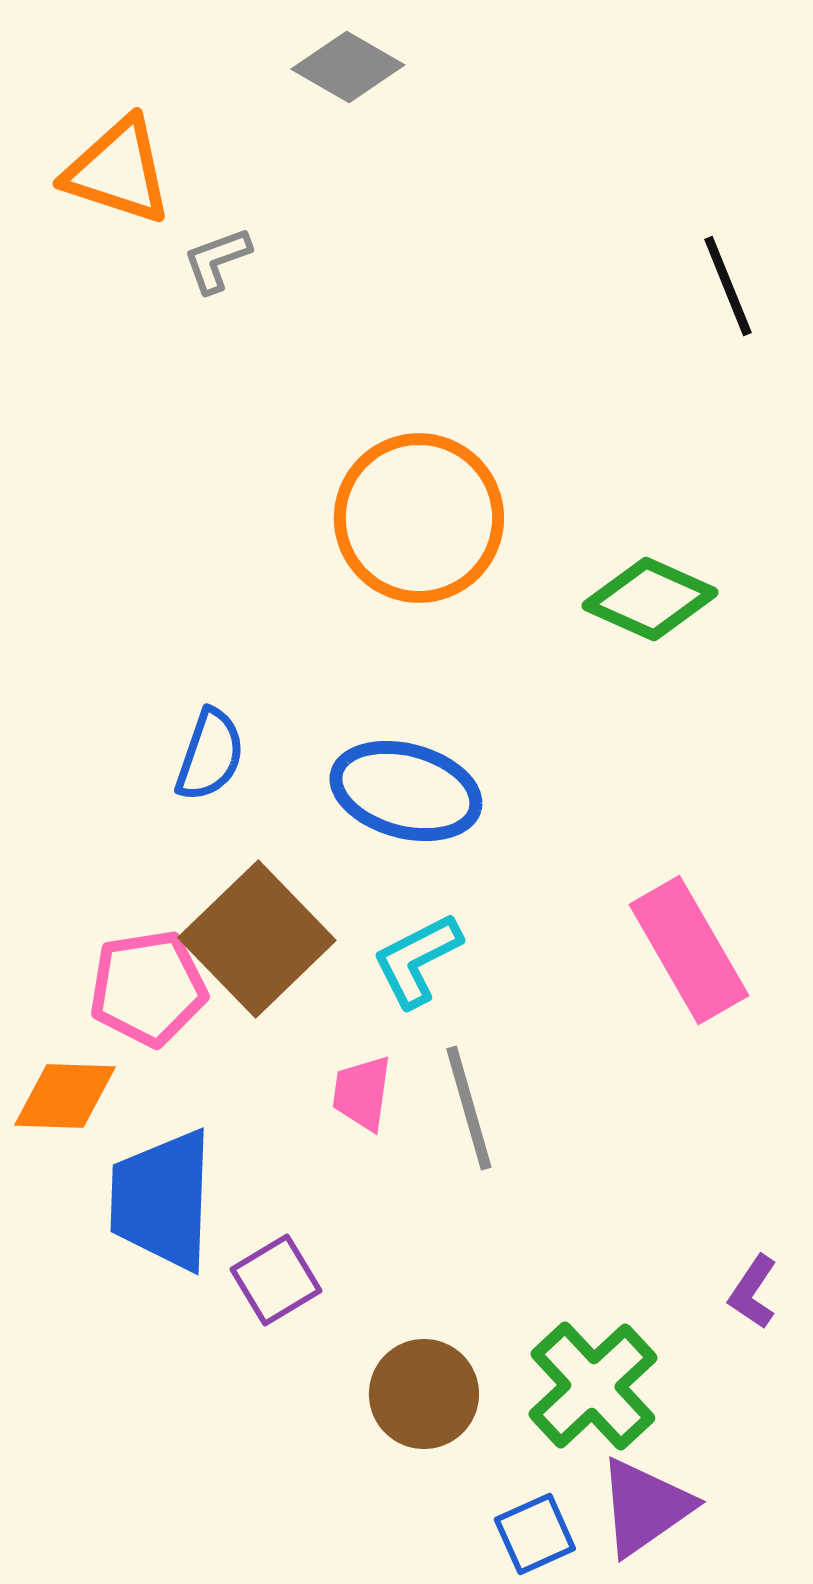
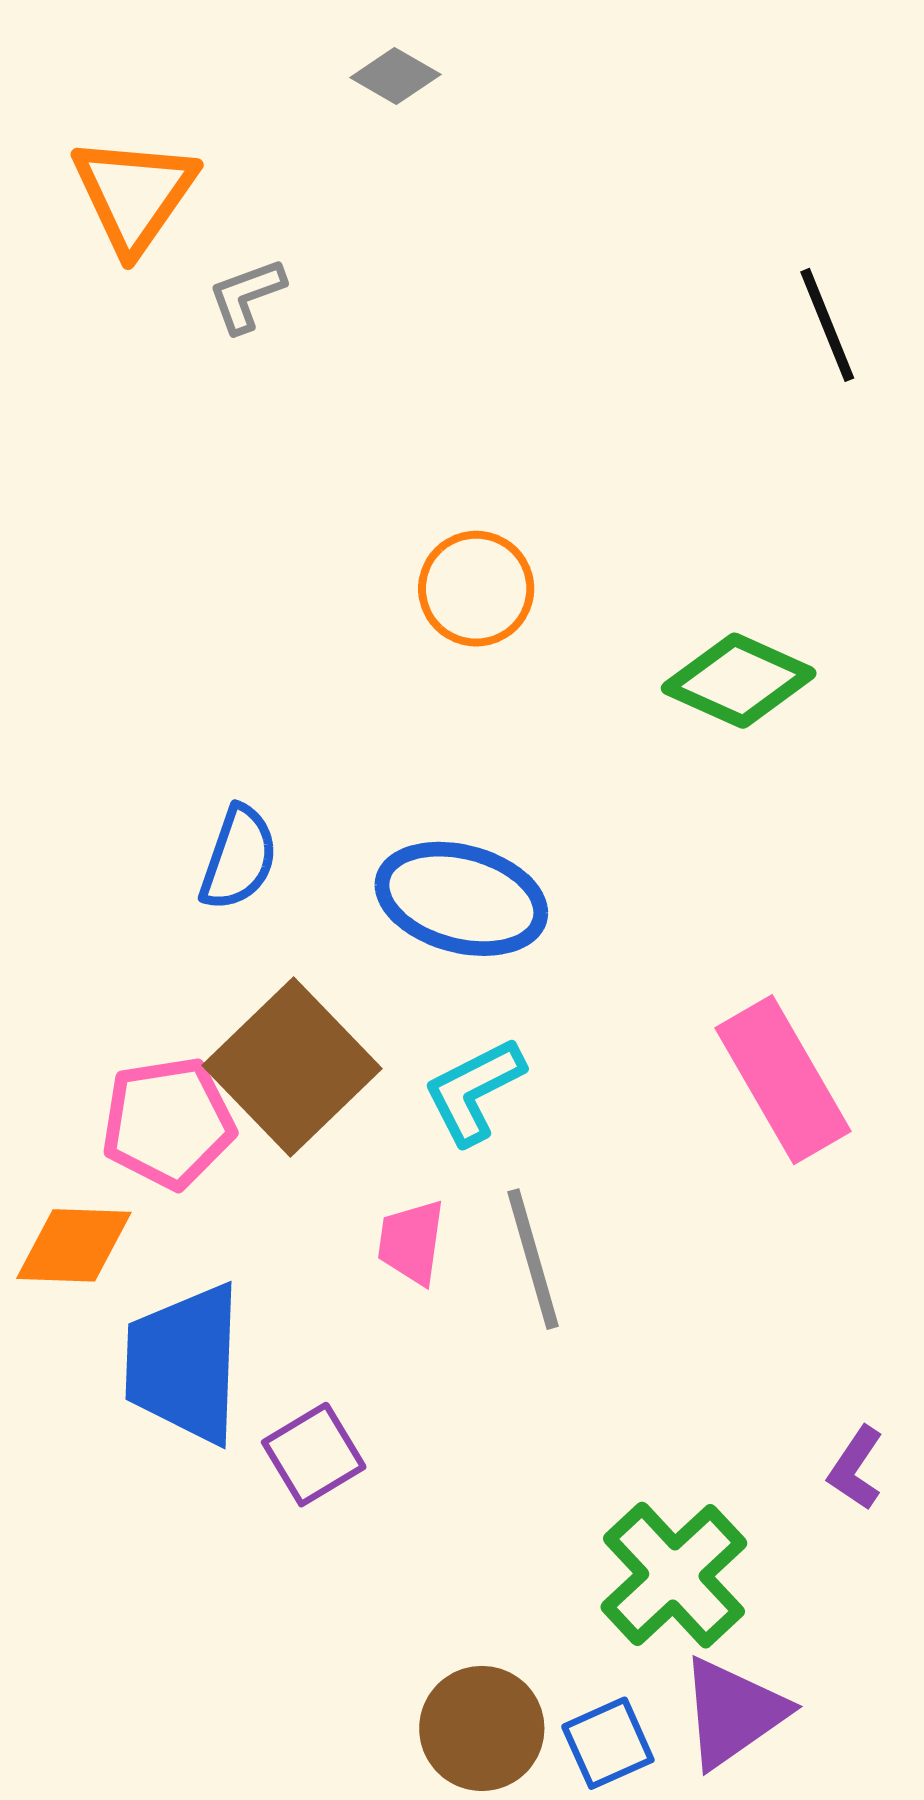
gray diamond: (348, 67) -> (395, 76), size x0.7
orange triangle: (118, 171) -> (134, 194), turned 47
orange circle: (419, 518) -> (476, 589), size x0.6
brown circle: (424, 1394) -> (482, 1728), moved

